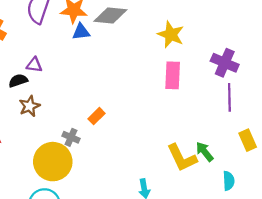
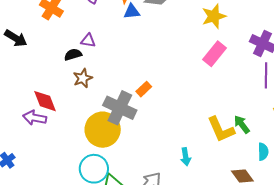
yellow star: (171, 35) -> (214, 16), turned 30
pink rectangle: (173, 75) -> (215, 54), turned 35
gray cross: (71, 137) -> (120, 108), size x2.0

